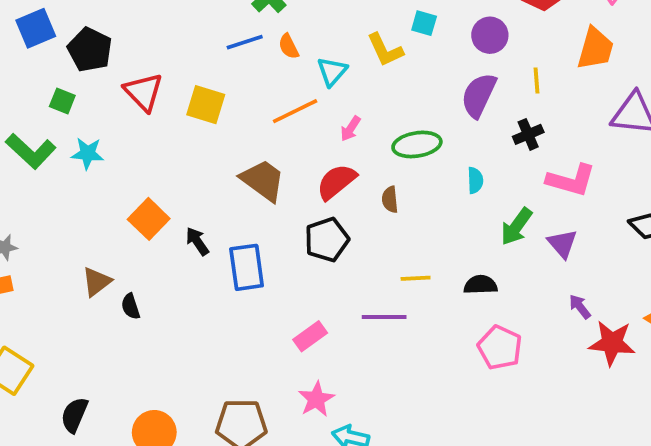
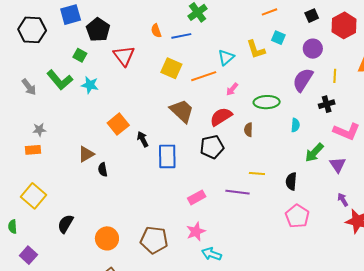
orange semicircle: (289, 46) -> (156, 31), moved
yellow square: (206, 105) -> (171, 68), moved
black semicircle: (481, 285) -> (291, 181), turned -90

